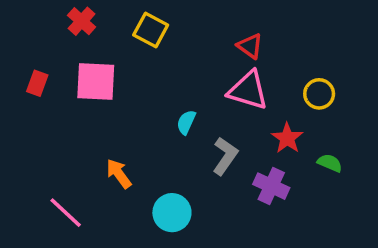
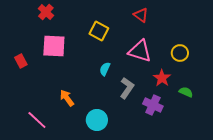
yellow square: (151, 30) -> (99, 31), moved
red triangle: (250, 46) -> (141, 15), moved
red rectangle: (37, 83) -> (21, 61), moved, turned -48

